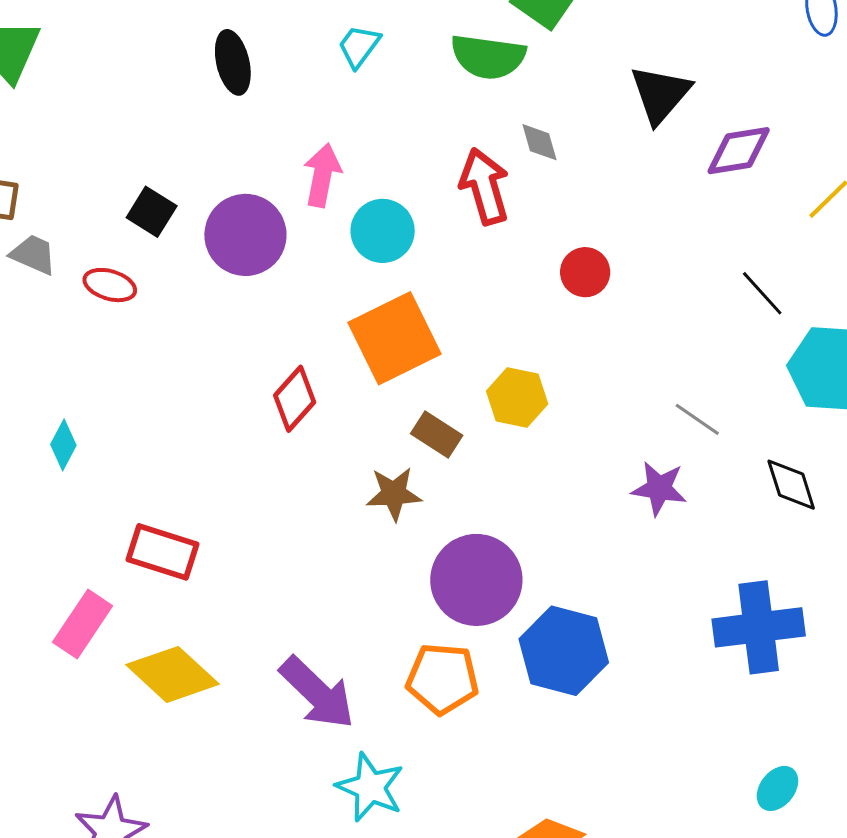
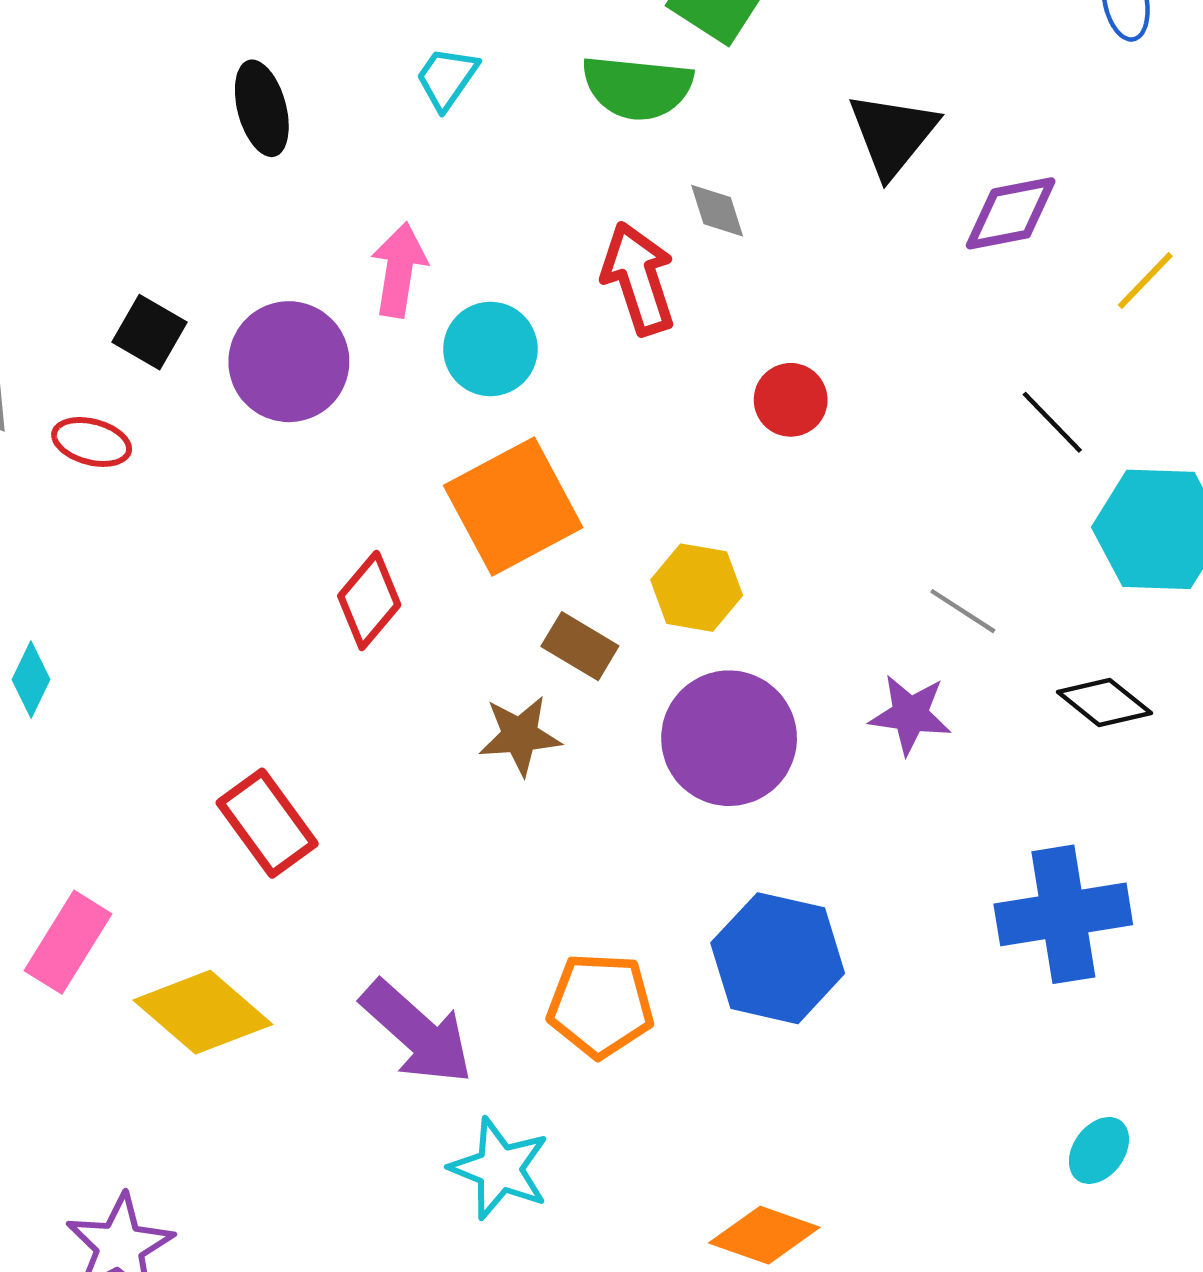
black diamond: (791, 485) -> (1104, 703), turned -32
red rectangle: (162, 552) -> (267, 823), moved, turned 38
purple circle: (476, 580) -> (729, 738), moved

